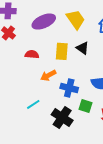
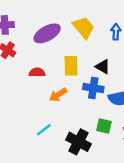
black triangle: (83, 48) -> (103, 67), moved
blue cross: (69, 88) -> (93, 88), moved

